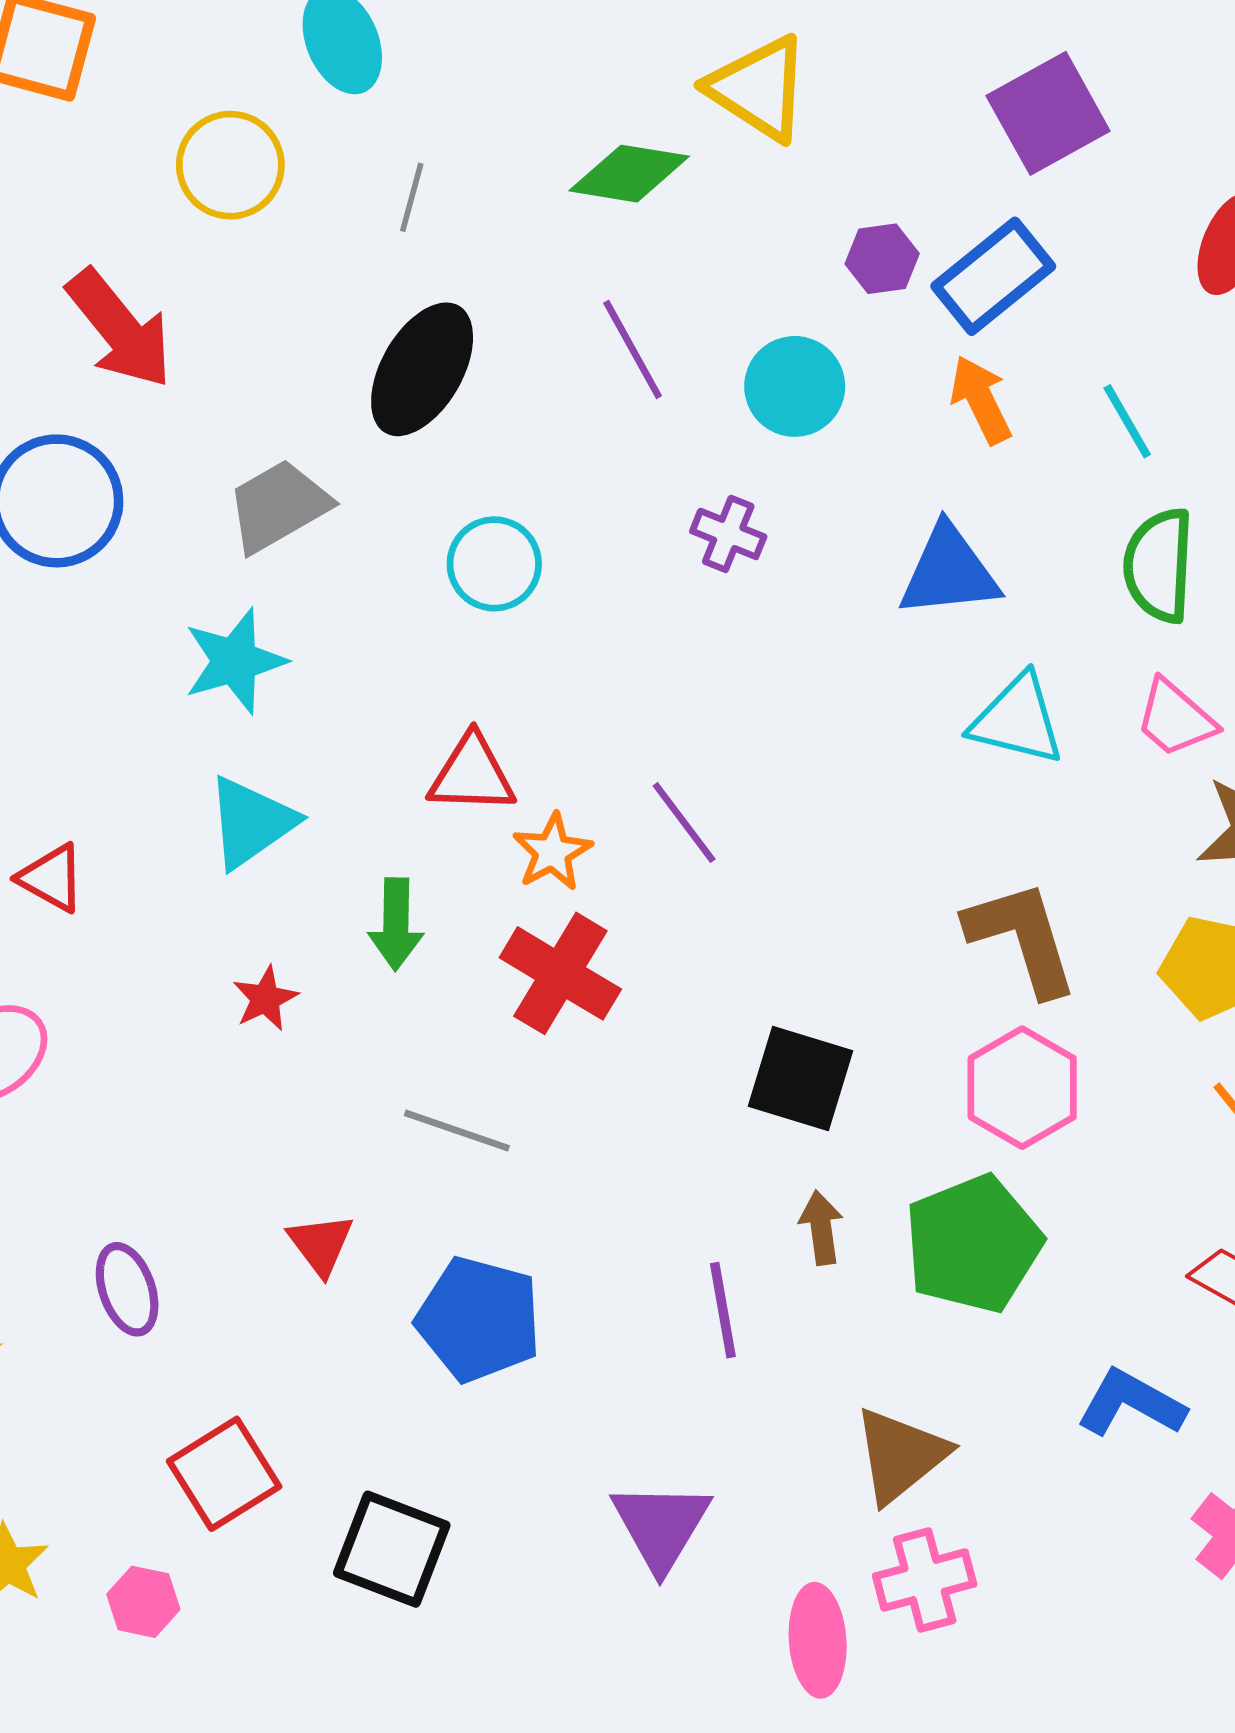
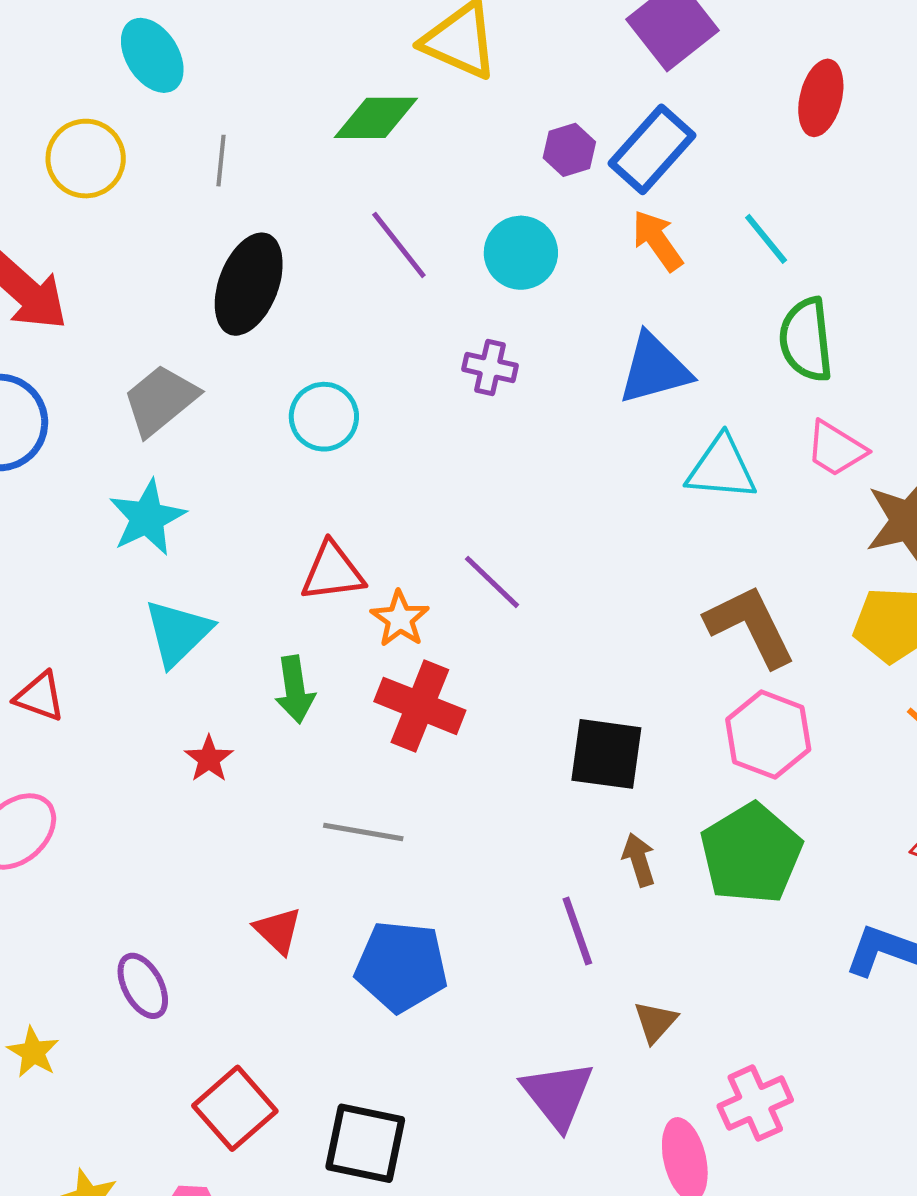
brown triangle: (900, 1455) -> (655, 1022), moved, size x0.6

